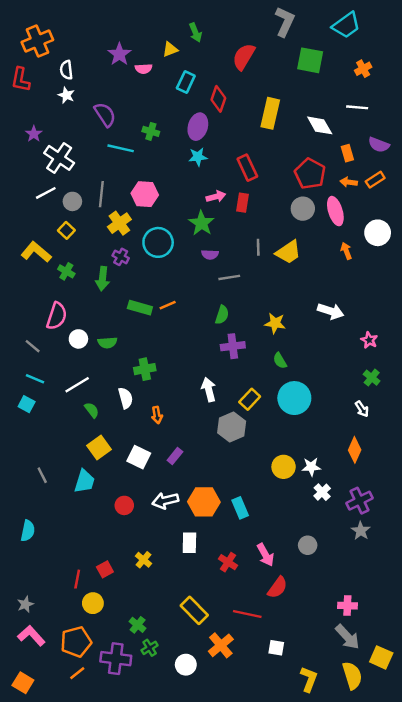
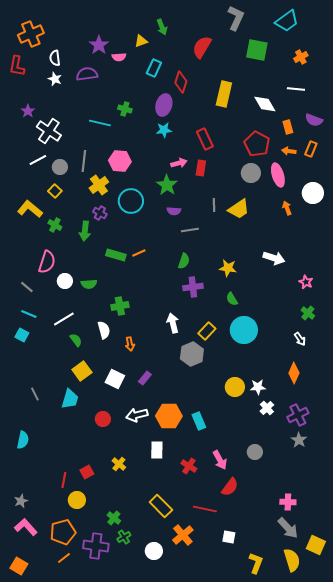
purple semicircle: (105, 115) -> (87, 74), moved, turned -65
orange rectangle: (375, 180) -> (311, 149), turned -35

